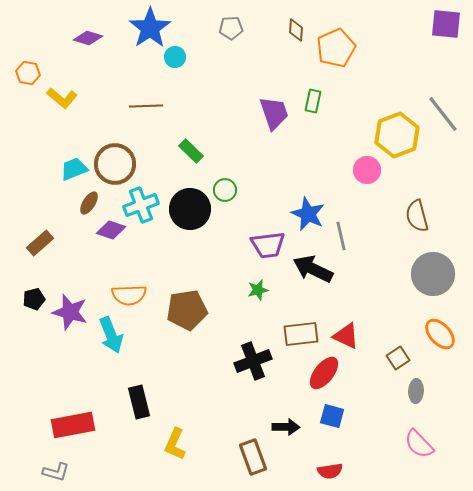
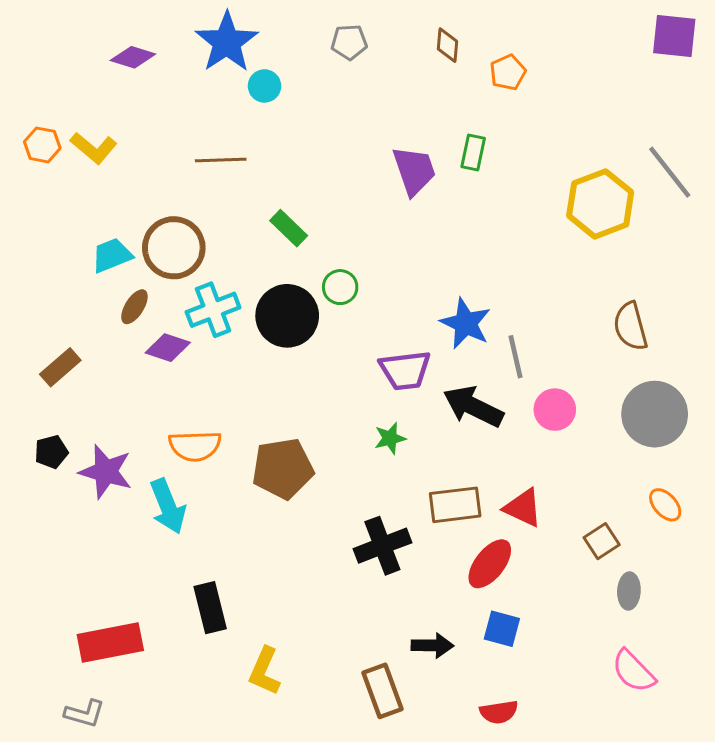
orange pentagon: (336, 48) -> (508, 72), size x0.6
orange hexagon: (28, 73) -> (42, 145), moved
pink circle: (367, 170) -> (555, 410), moved
orange ellipse: (440, 334) -> (665, 505), size x0.7

